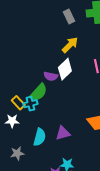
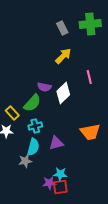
white diamond: (65, 69) -> (63, 93), moved
cyan cross: (30, 104) -> (35, 126), moved
gray star: (17, 153) -> (25, 161), moved

